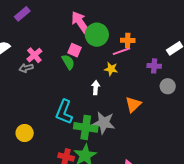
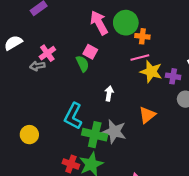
green circle: (97, 35) -> (126, 23), moved
orange cross: (128, 40) -> (142, 36), moved
yellow star: (111, 69) -> (151, 72), moved, size x1.5

